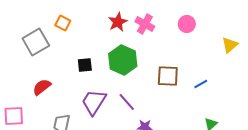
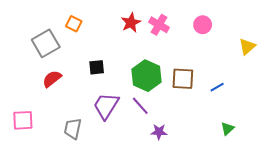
green hexagon: (123, 60) -> (146, 76), moved
red semicircle: (42, 87) -> (52, 79), moved

